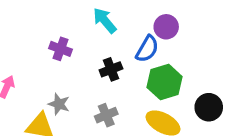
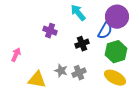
purple circle: (166, 27) -> (117, 17), size x1.5
gray star: (59, 104) -> (61, 71), moved

